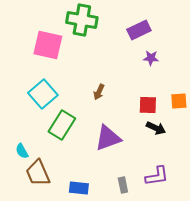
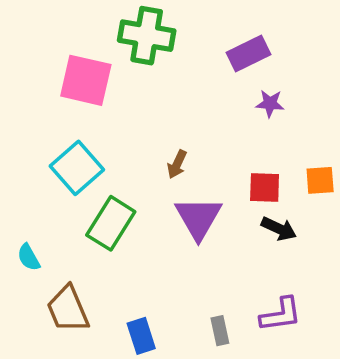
purple triangle: (108, 138) -> (198, 218), moved, turned -40
cyan semicircle: (22, 151) -> (29, 257), moved
blue rectangle: (79, 188) -> (141, 336), turned 66

